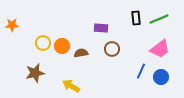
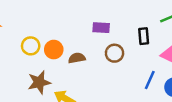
black rectangle: (136, 18) -> (144, 36), moved
brown star: (35, 73) -> (39, 82), moved

